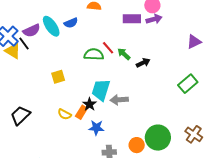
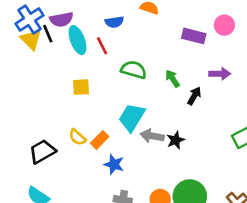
purple arrow: (154, 19) -> (220, 74), moved
cyan ellipse: (51, 26) -> (78, 40), moved
red line: (108, 48) -> (102, 46), moved
black arrow: (143, 63) -> (194, 96), turned -48
black star: (90, 104) -> (175, 140), moved
black trapezoid: (20, 115) -> (42, 151), moved

